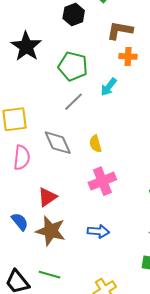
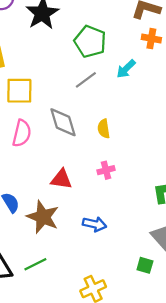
pink cross: (102, 181) -> (106, 170), size x0.6
red triangle: (47, 197) -> (61, 179), moved, turned 35
green line: (50, 275) -> (35, 264), turned -50

